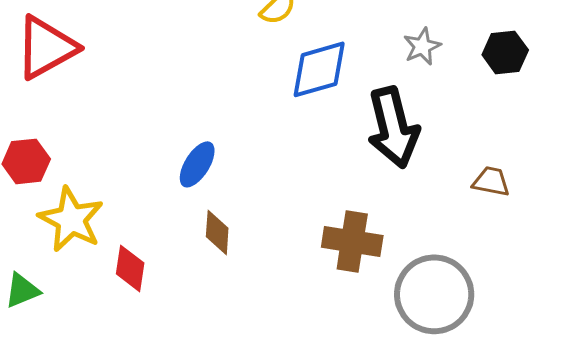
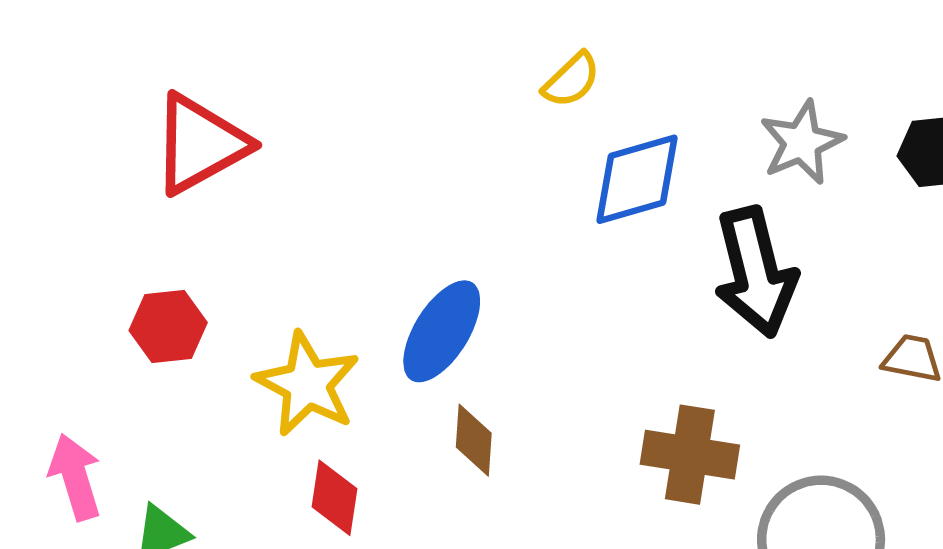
gray star: (422, 46) -> (802, 142), size x1.4
blue ellipse: (197, 164) -> (442, 331), size x1.4
yellow star: (71, 219) -> (307, 384), moved

